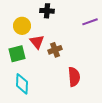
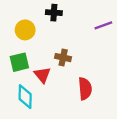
red triangle: (37, 42) -> (42, 75), moved
brown cross: (55, 50) -> (63, 58), turned 32

